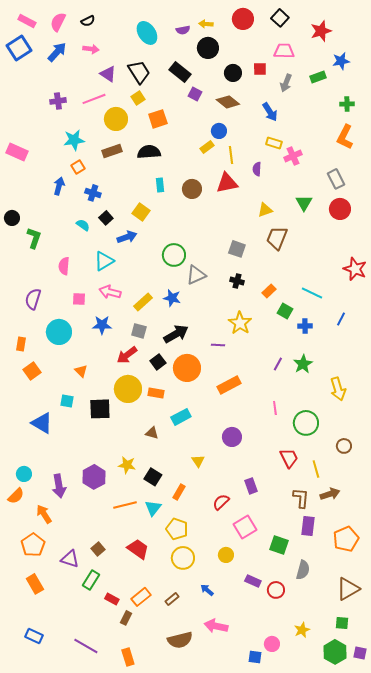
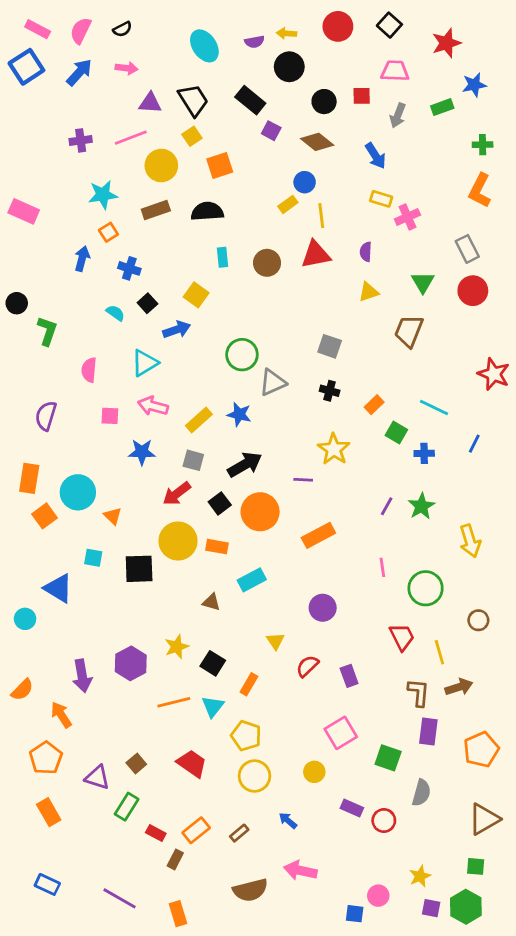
purple triangle: (108, 74) -> (150, 103), turned -30
purple semicircle: (257, 169) -> (366, 252), moved
brown trapezoid: (277, 238) -> (409, 331), moved
cyan circle: (59, 332) -> (78, 492), moved
orange rectangle: (21, 344) -> (29, 478), size x1.5
yellow star: (127, 465) -> (177, 647), turned -30
cyan circle: (24, 474) -> (25, 619), moved
red semicircle: (221, 502) -> (307, 666), moved
purple square: (360, 653) -> (431, 908), moved

